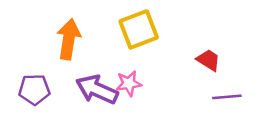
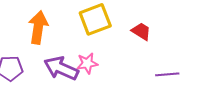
red trapezoid: (208, 60) -> (141, 31), moved

